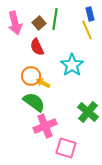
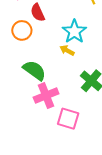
orange circle: (31, 76) -> (22, 30), moved
yellow arrow: (43, 83) -> (67, 50), moved

